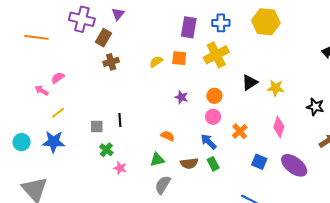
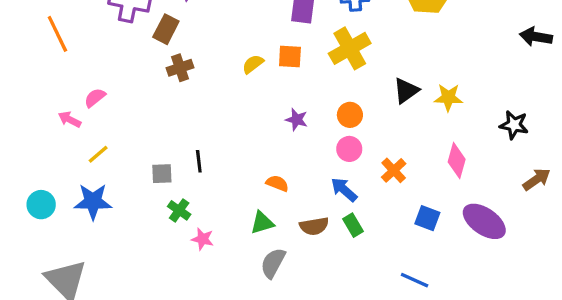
orange line: (37, 37) -> (57, 34), turned 60

